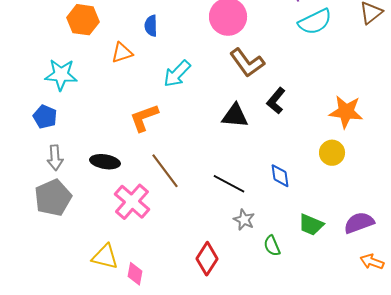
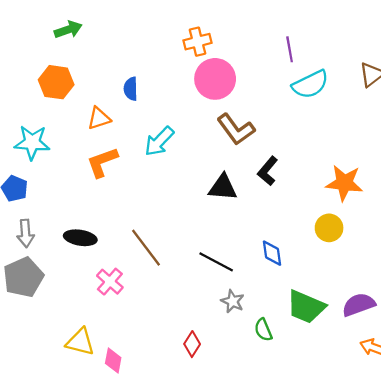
orange L-shape: (144, 118) -> (102, 162), moved
pink cross: (132, 202) -> (110, 282), size x0.7
green trapezoid: (311, 225) -> (306, 307), size x1.4
red diamond: (207, 259) -> (192, 344), size x0.7

